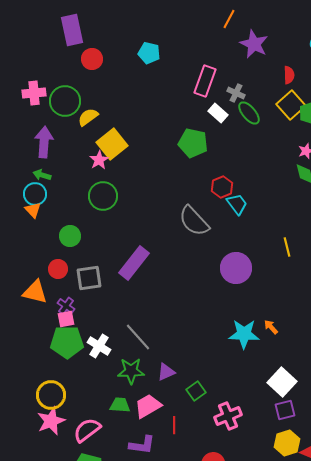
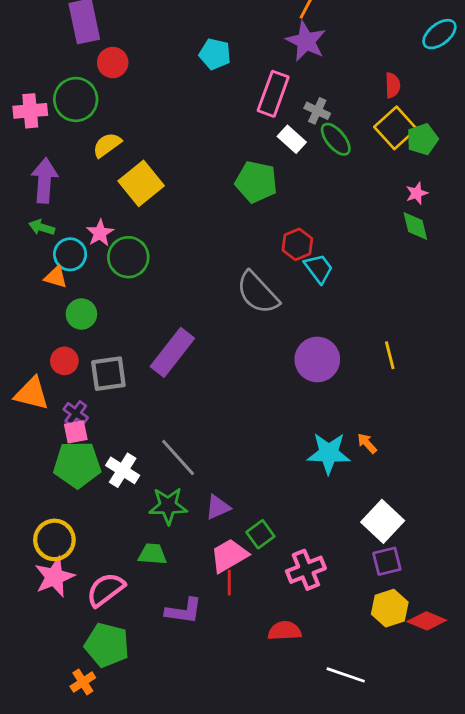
purple star: (254, 44) -> (306, 41), moved
cyan pentagon: (149, 53) -> (215, 54), moved
green circle: (65, 101) -> (76, 99), moved
pink star: (99, 160) -> (100, 233), moved
cyan circle: (35, 194) -> (70, 254), moved
orange triangle: (33, 210) -> (56, 277), moved, turned -30
yellow line: (287, 247) -> (390, 355), moved
pink trapezoid: (148, 406) -> (229, 556), moved

